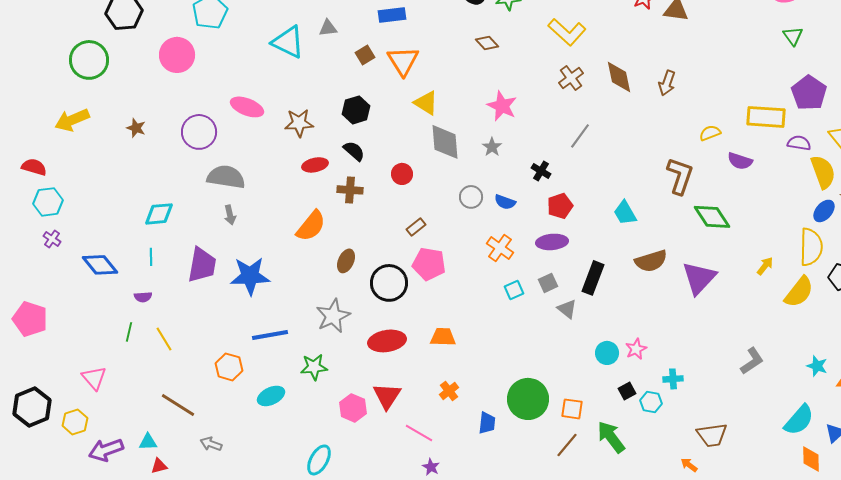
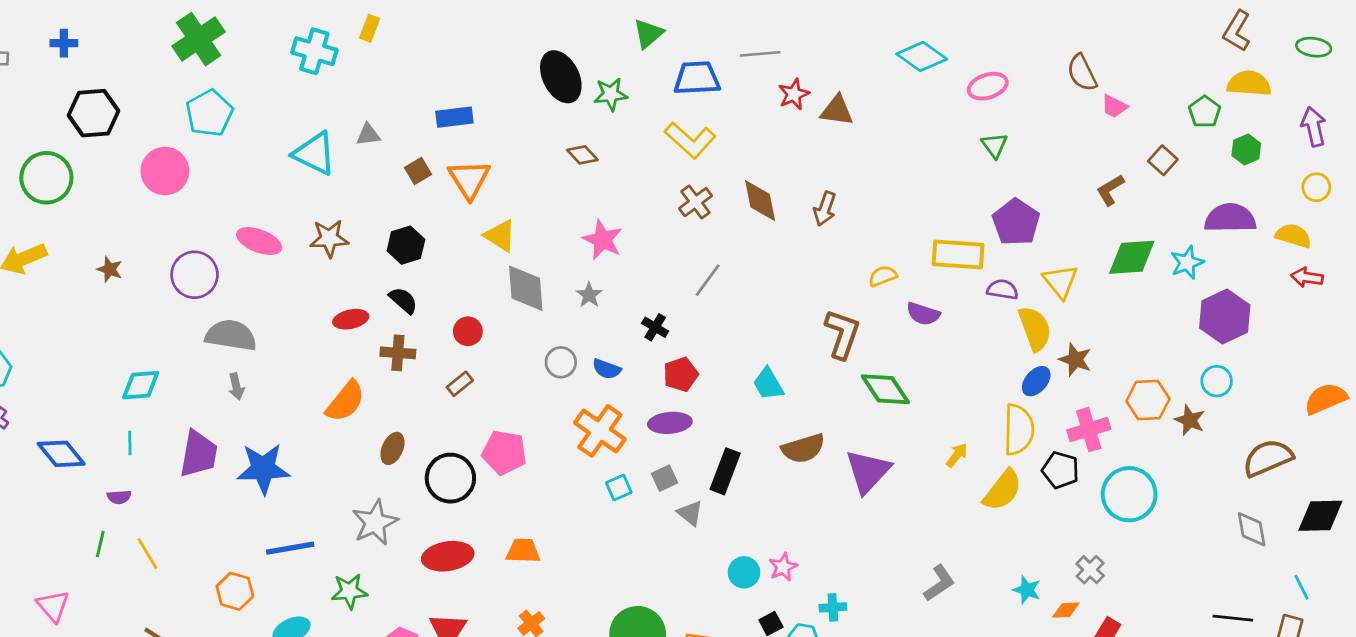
brown star: (299, 123) -> (329, 238), moved
brown rectangle: (416, 227) -> (460, 384), moved
orange cross: (500, 248) -> (600, 431), size x1.4

